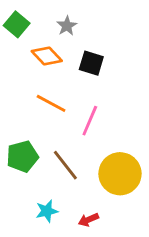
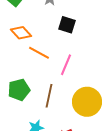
orange diamond: (47, 56) -> (21, 33), moved
brown line: (65, 165) -> (49, 96), turned 50

